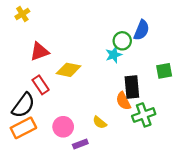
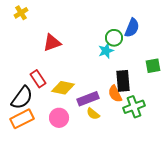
red triangle: (40, 52) -> (52, 43), moved
yellow diamond: (69, 70) -> (63, 88), moved
purple rectangle: (80, 144) -> (88, 99), moved, size x1.5

